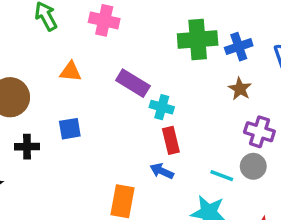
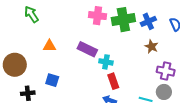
pink cross: (104, 20) -> (98, 16), moved
blue square: (70, 129) -> (52, 80), turned 32

